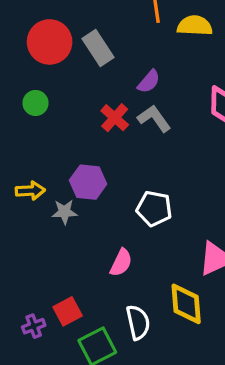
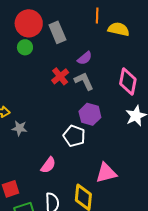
green circle: (36, 103) -> (25, 47), moved
purple hexagon: (88, 182) -> (90, 114), moved

